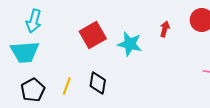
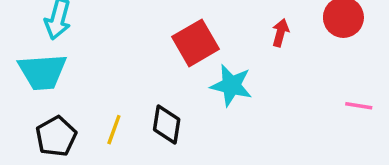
red square: (93, 35) -> (196, 43), moved
cyan star: (130, 44) -> (231, 85), moved

